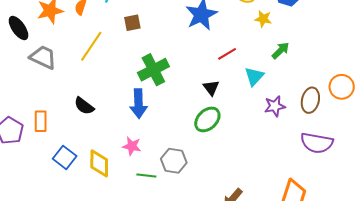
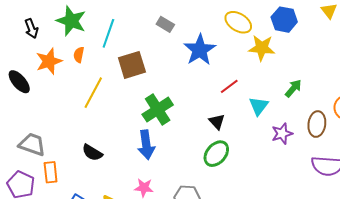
yellow star: (263, 19) -> (262, 48), size x1.5
brown square: (132, 23) -> (132, 65), size x1.6
green arrow: (281, 50) -> (293, 88), moved
gray trapezoid: (43, 57) -> (32, 145), moved

